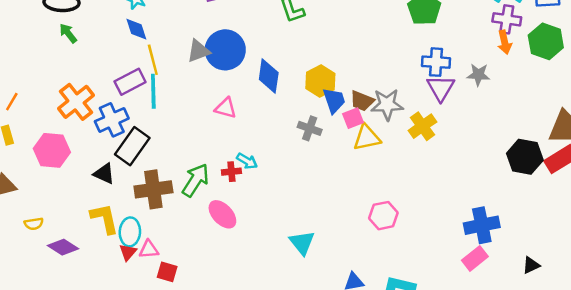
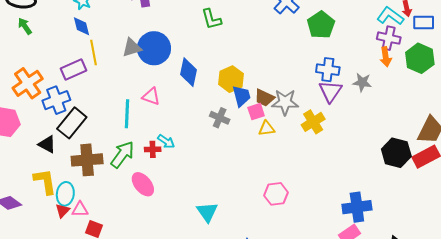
cyan line: (153, 91) -> (127, 114), moved
yellow triangle: (367, 138) -> (266, 128), size x0.7

